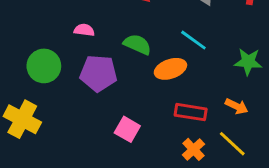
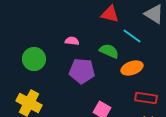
cyan line: (193, 40) -> (132, 36), moved
green circle: (44, 66) -> (34, 59), moved

